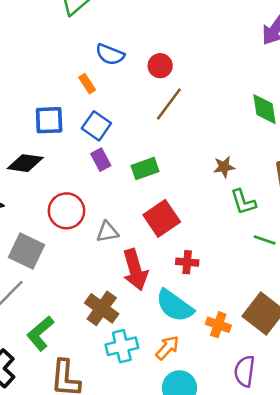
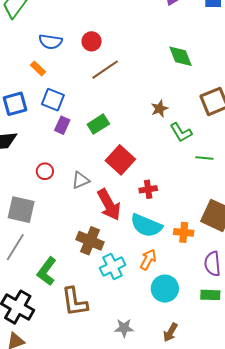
brown line: (169, 104) -> (105, 70), turned 32
purple rectangle: (101, 160) -> (62, 125), turned 66
red circle: (66, 211) -> (45, 171), size x0.6

